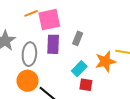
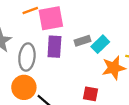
gray rectangle: (78, 38) -> (83, 41), turned 48
cyan rectangle: (79, 69) -> (100, 44), moved

